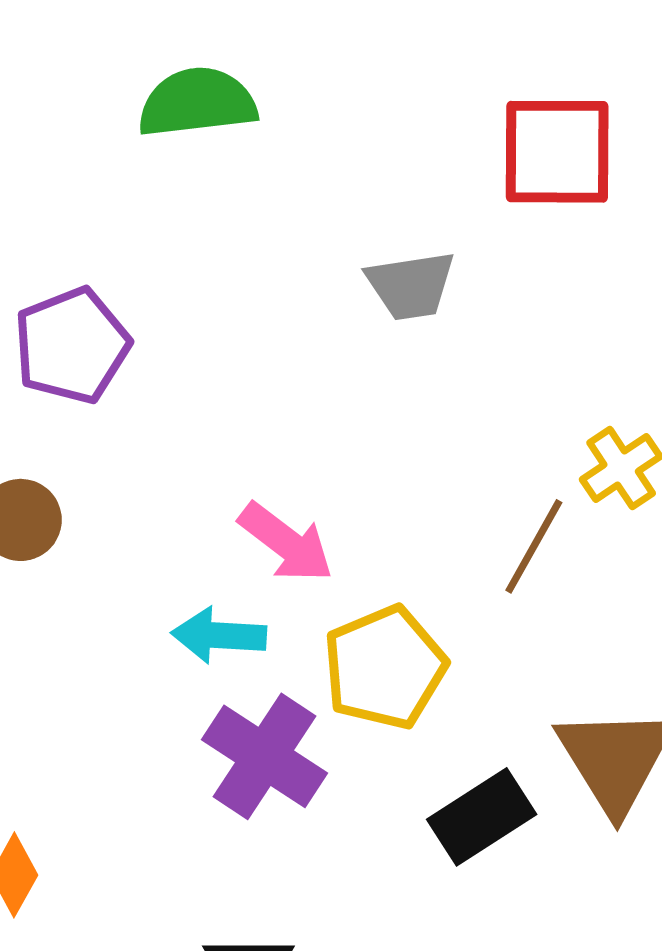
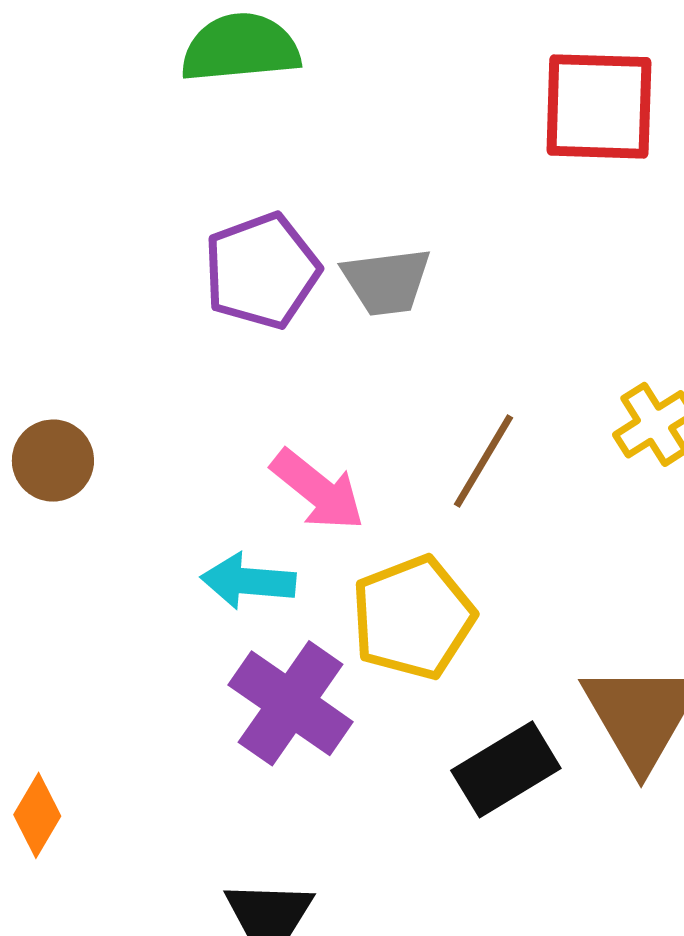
gray trapezoid: (411, 286) -> (387, 281), moved
purple pentagon: (72, 346) -> (262, 271), moved
brown line: (534, 546) -> (484, 461), moved

